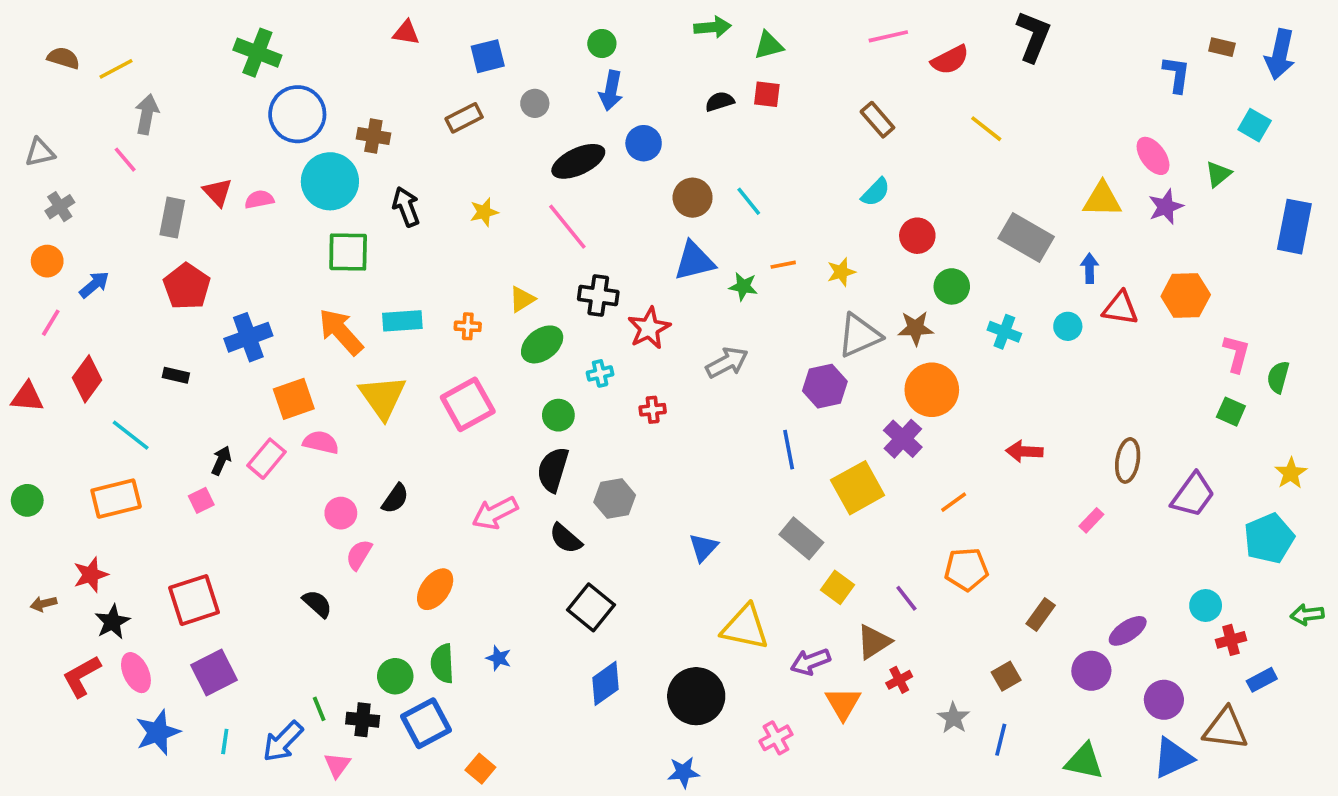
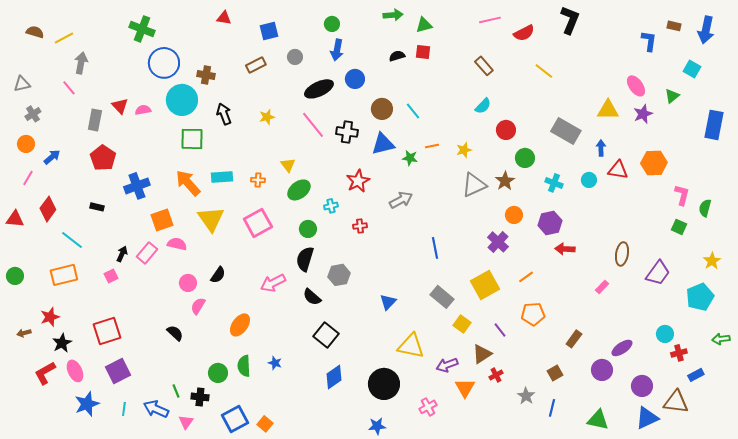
black cross: (598, 295) -> (347, 132), moved
yellow triangle: (522, 299) -> (288, 165), turned -35
brown star: (916, 328) -> (505, 181), turned -30
purple hexagon: (825, 386) -> (550, 223), moved
orange circle: (932, 390) -> (514, 215), size x0.6
yellow square: (858, 488) -> (485, 285), moved
blue square: (426, 723) -> (235, 419), moved
blue arrow: (283, 741) -> (156, 409), turned 70

